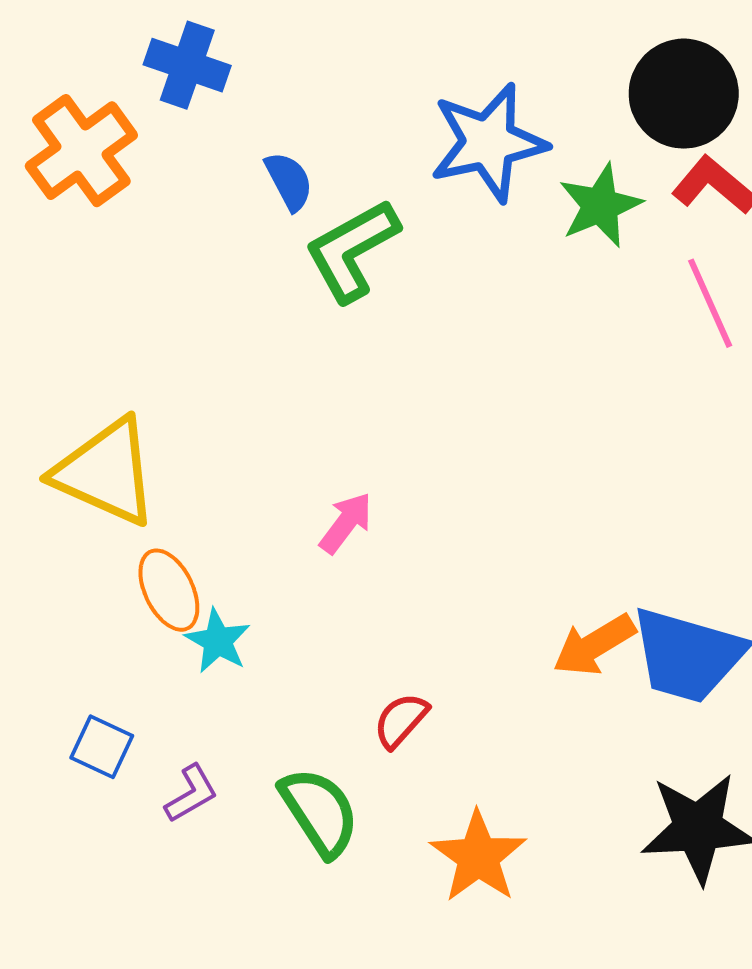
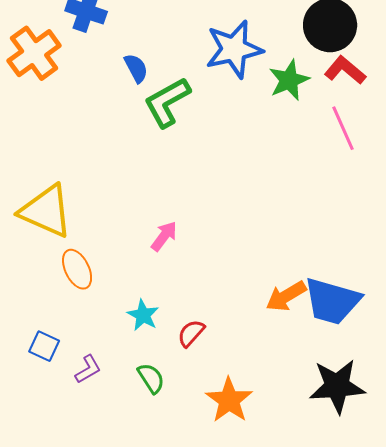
cyan star: (218, 641) -> (143, 315), moved
green semicircle: (319, 812) -> (151, 378), size x0.7

